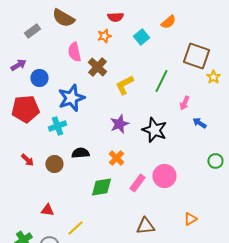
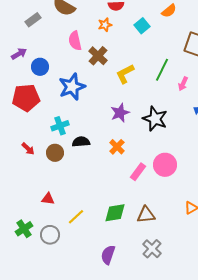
pink arrow: (184, 103) -> (183, 84), moved
cyan cross: (57, 126) -> (60, 126), moved
green diamond: (101, 187) -> (115, 213), moved

